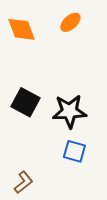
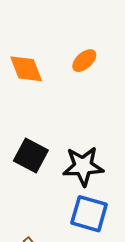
blue square: (74, 151) -> (89, 214), size x1.4

